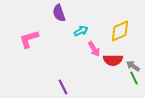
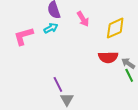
cyan arrow: (81, 31) -> (51, 28), moved
pink arrow: (94, 49) -> (83, 19), moved

